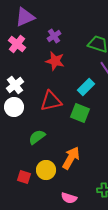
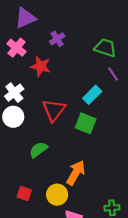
red star: (55, 61) -> (41, 66), moved
red triangle: (51, 101) -> (54, 110), turned -40
yellow circle: (46, 170) -> (57, 195), moved

